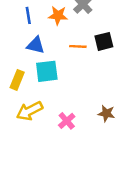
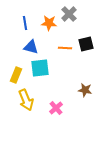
yellow arrow: (29, 111) -> (26, 100), turned -85
brown star: (106, 113) -> (85, 90), moved

